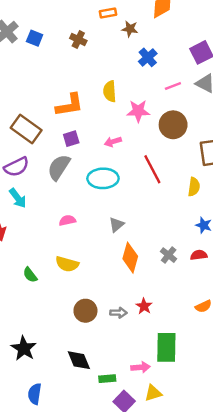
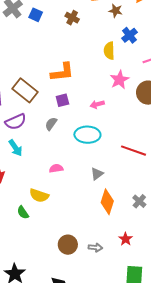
yellow semicircle: (110, 91) -> (109, 51), moved
pink star: (138, 111) -> (119, 80), turned -30
gray semicircle: (59, 167) -> (51, 124), size x0.6
red line: (152, 169) -> (134, 151), moved, turned -45
yellow semicircle: (67, 264) -> (39, 196), moved
red star: (144, 306) -> (126, 239), moved

